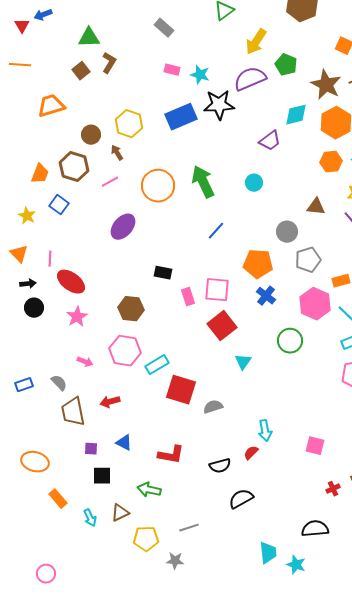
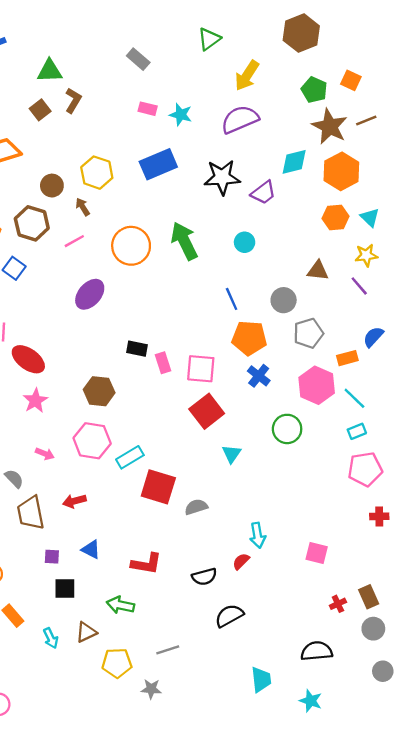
green pentagon: (286, 65) -> (314, 90), moved
black star: (219, 105) -> (222, 177), moved
blue line: (216, 231) -> (232, 299), moved, turned -66
pink rectangle: (188, 297) -> (163, 363), moved
cyan star: (296, 565) -> (311, 701), moved

